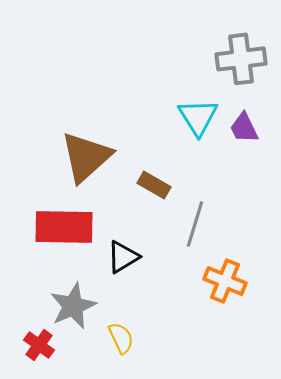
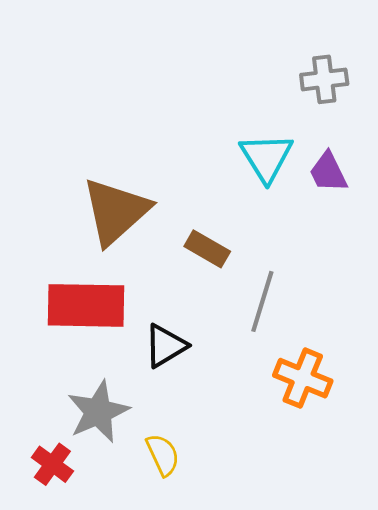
gray cross: (241, 59) -> (324, 79), size x0.7

